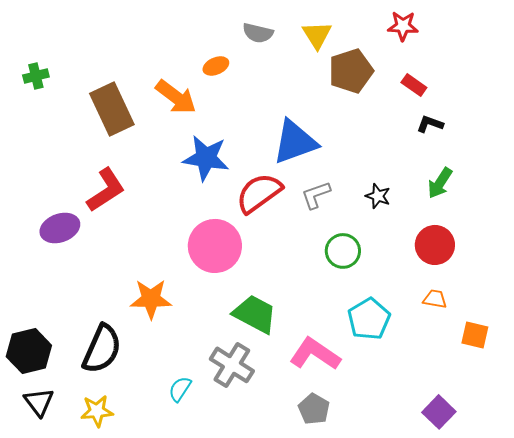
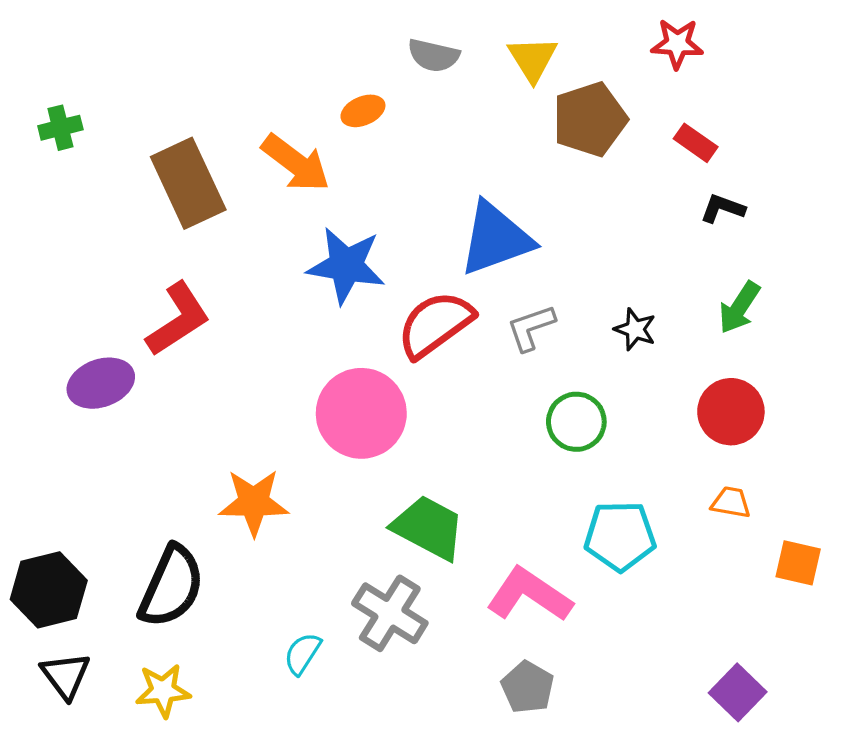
cyan pentagon: (369, 319) -> (620, 536), turned 30

